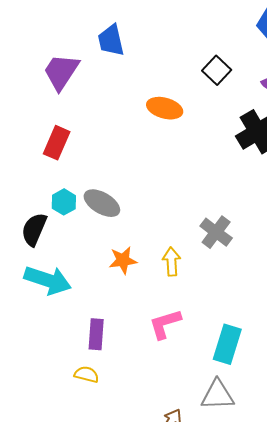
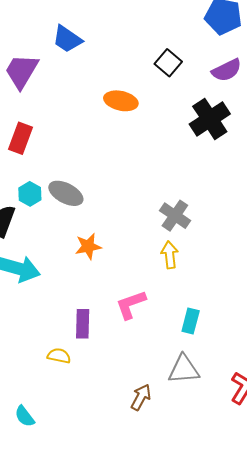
blue trapezoid: (111, 40) -> (67, 39), turned -40
yellow arrow: (172, 262) -> (170, 255), moved
purple rectangle: (96, 334) -> (83, 324), moved
cyan rectangle: (227, 344) -> (191, 321), size x0.7

